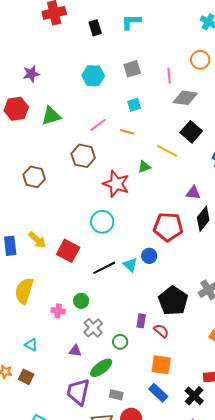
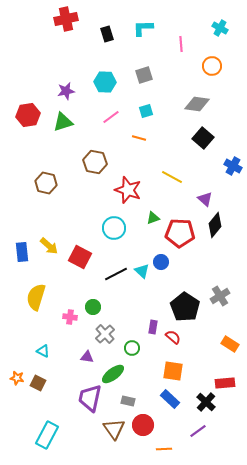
purple star: (31, 74) -> (66, 91), moved
pink line: (169, 76) -> (181, 44), moved
pink line: (98, 125) -> (111, 117), moved
yellow line: (167, 151) -> (172, 177), moved
green triangle: (144, 167) -> (153, 218), moved
purple triangle: (193, 193) -> (205, 199), turned 35

